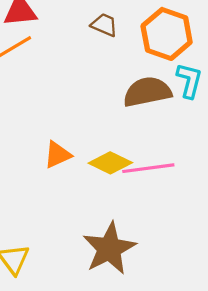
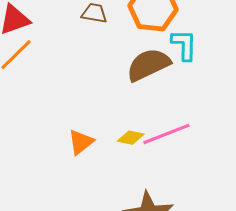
yellow diamond: (110, 163) -> (131, 138), size x0.7

